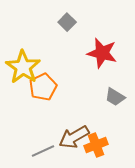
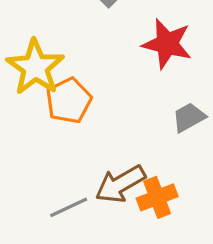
gray trapezoid: (115, 97) -> (189, 117), turned 120

